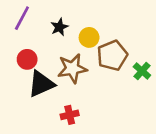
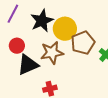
black star: (59, 27) -> (42, 21), size x1.6
yellow circle: (89, 37) -> (65, 29), size x1.5

